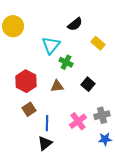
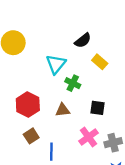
yellow rectangle: (98, 43) -> (100, 62), moved
black square: (88, 84) -> (97, 108), turned -32
pink cross: (78, 121) -> (88, 137), moved

